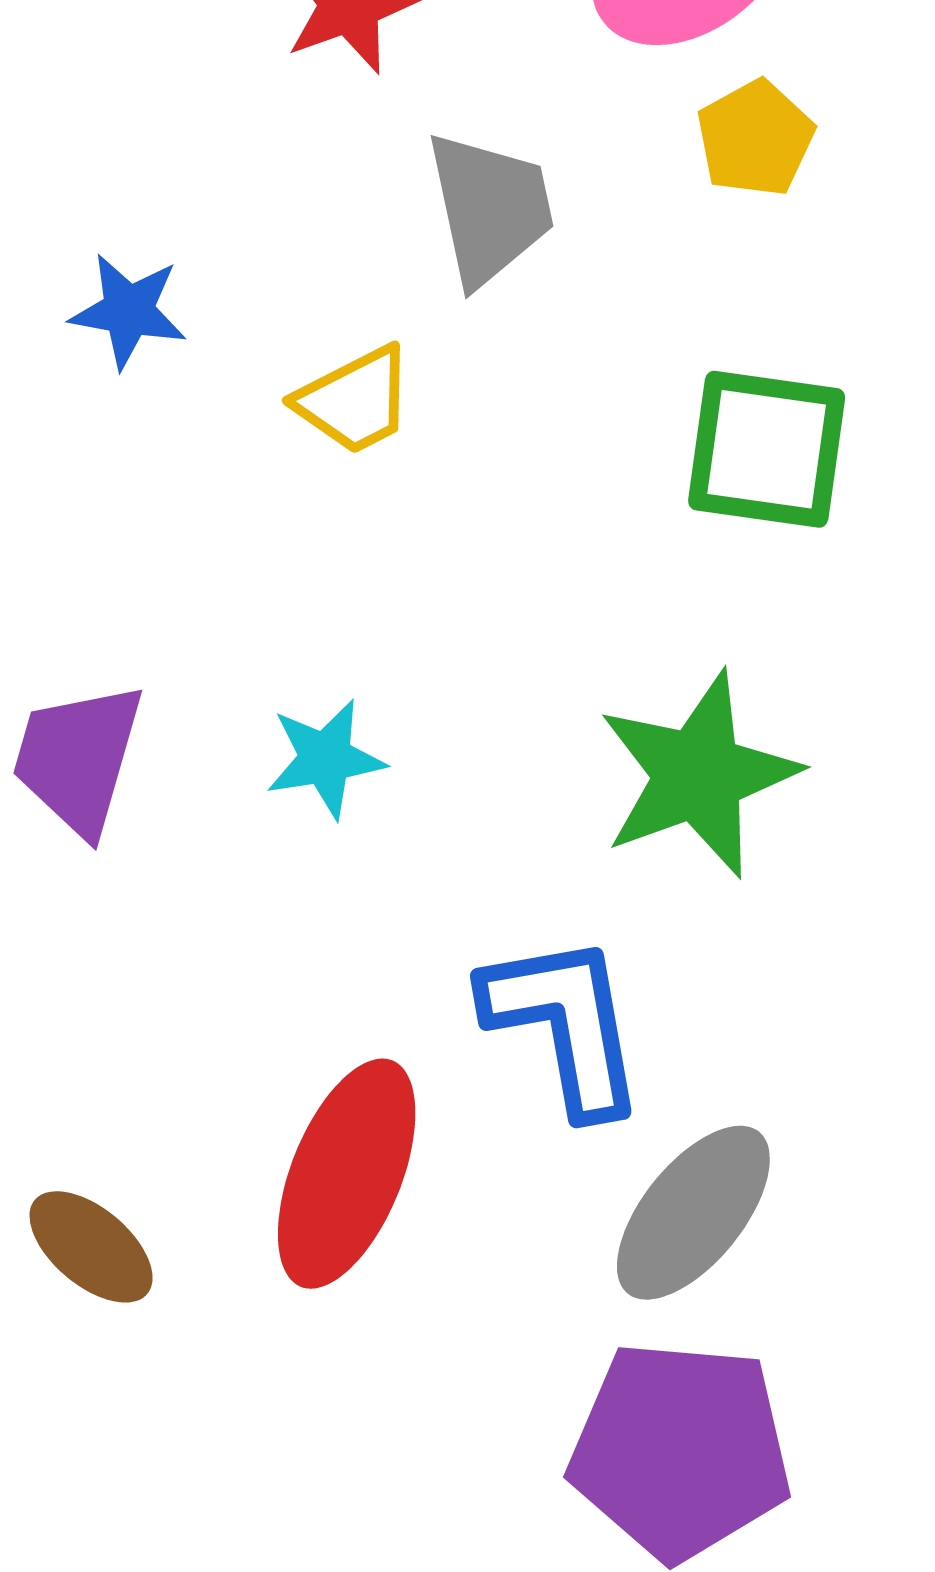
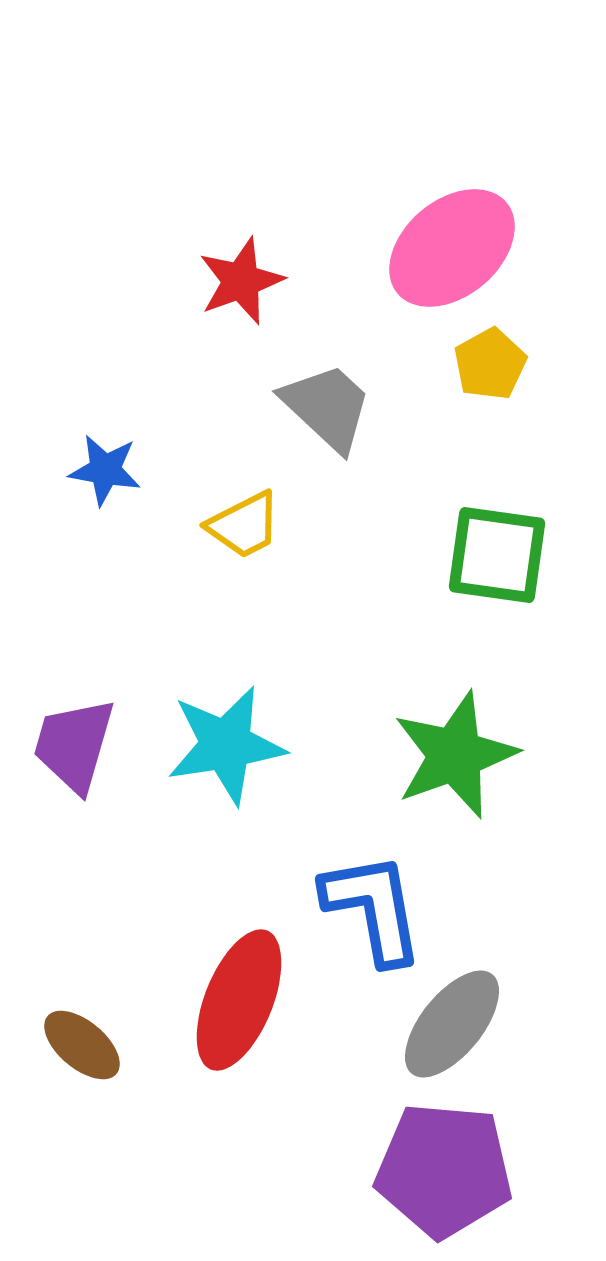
gray trapezoid: (490, 208) -> (327, 407), turned -35
cyan star: (325, 759) -> (226, 745), size x1.6

